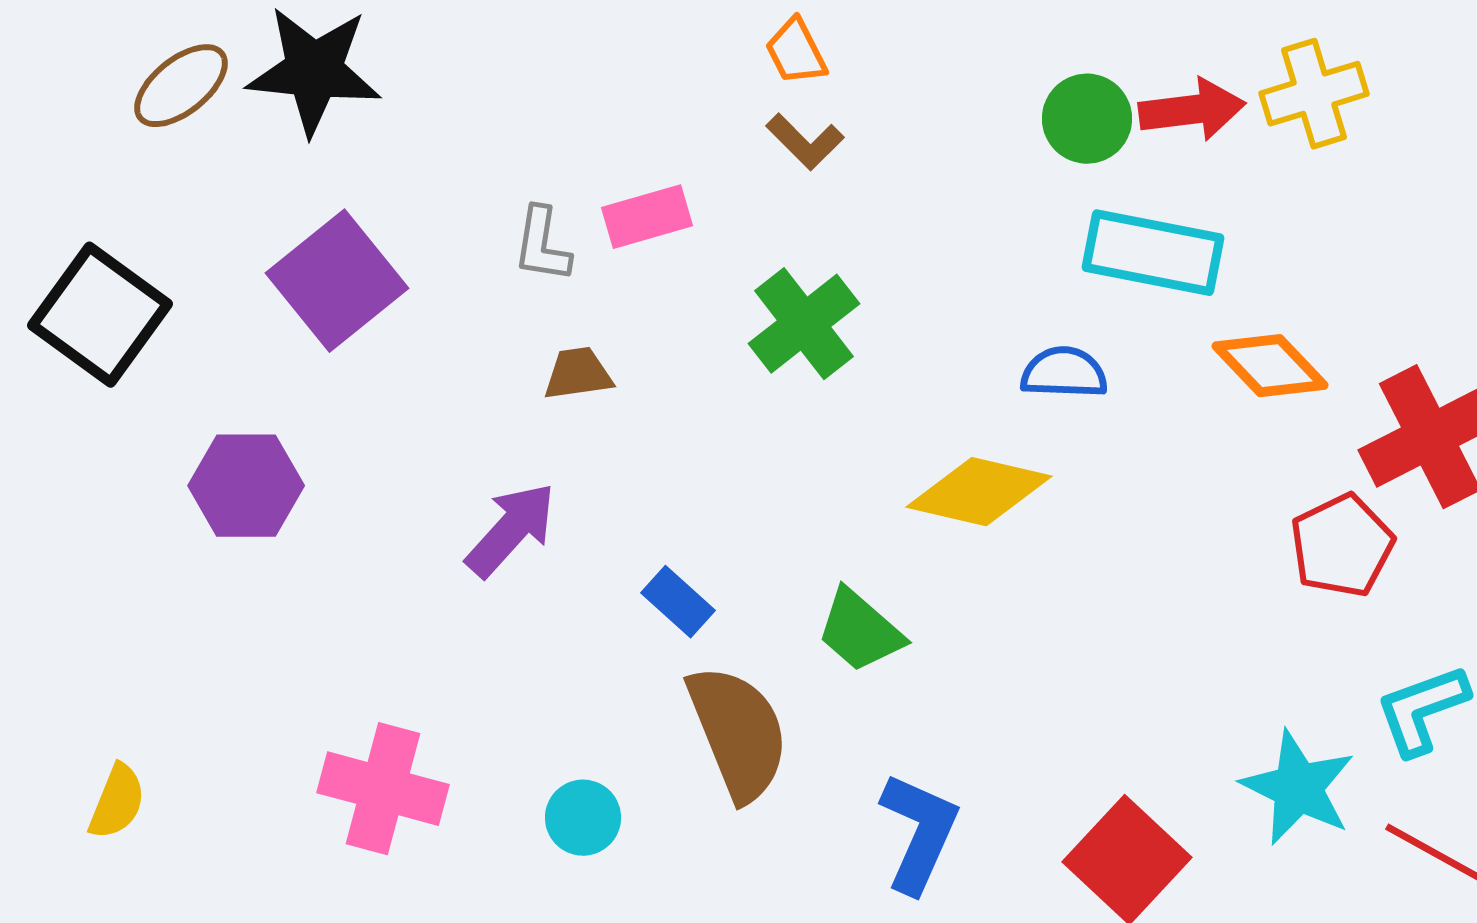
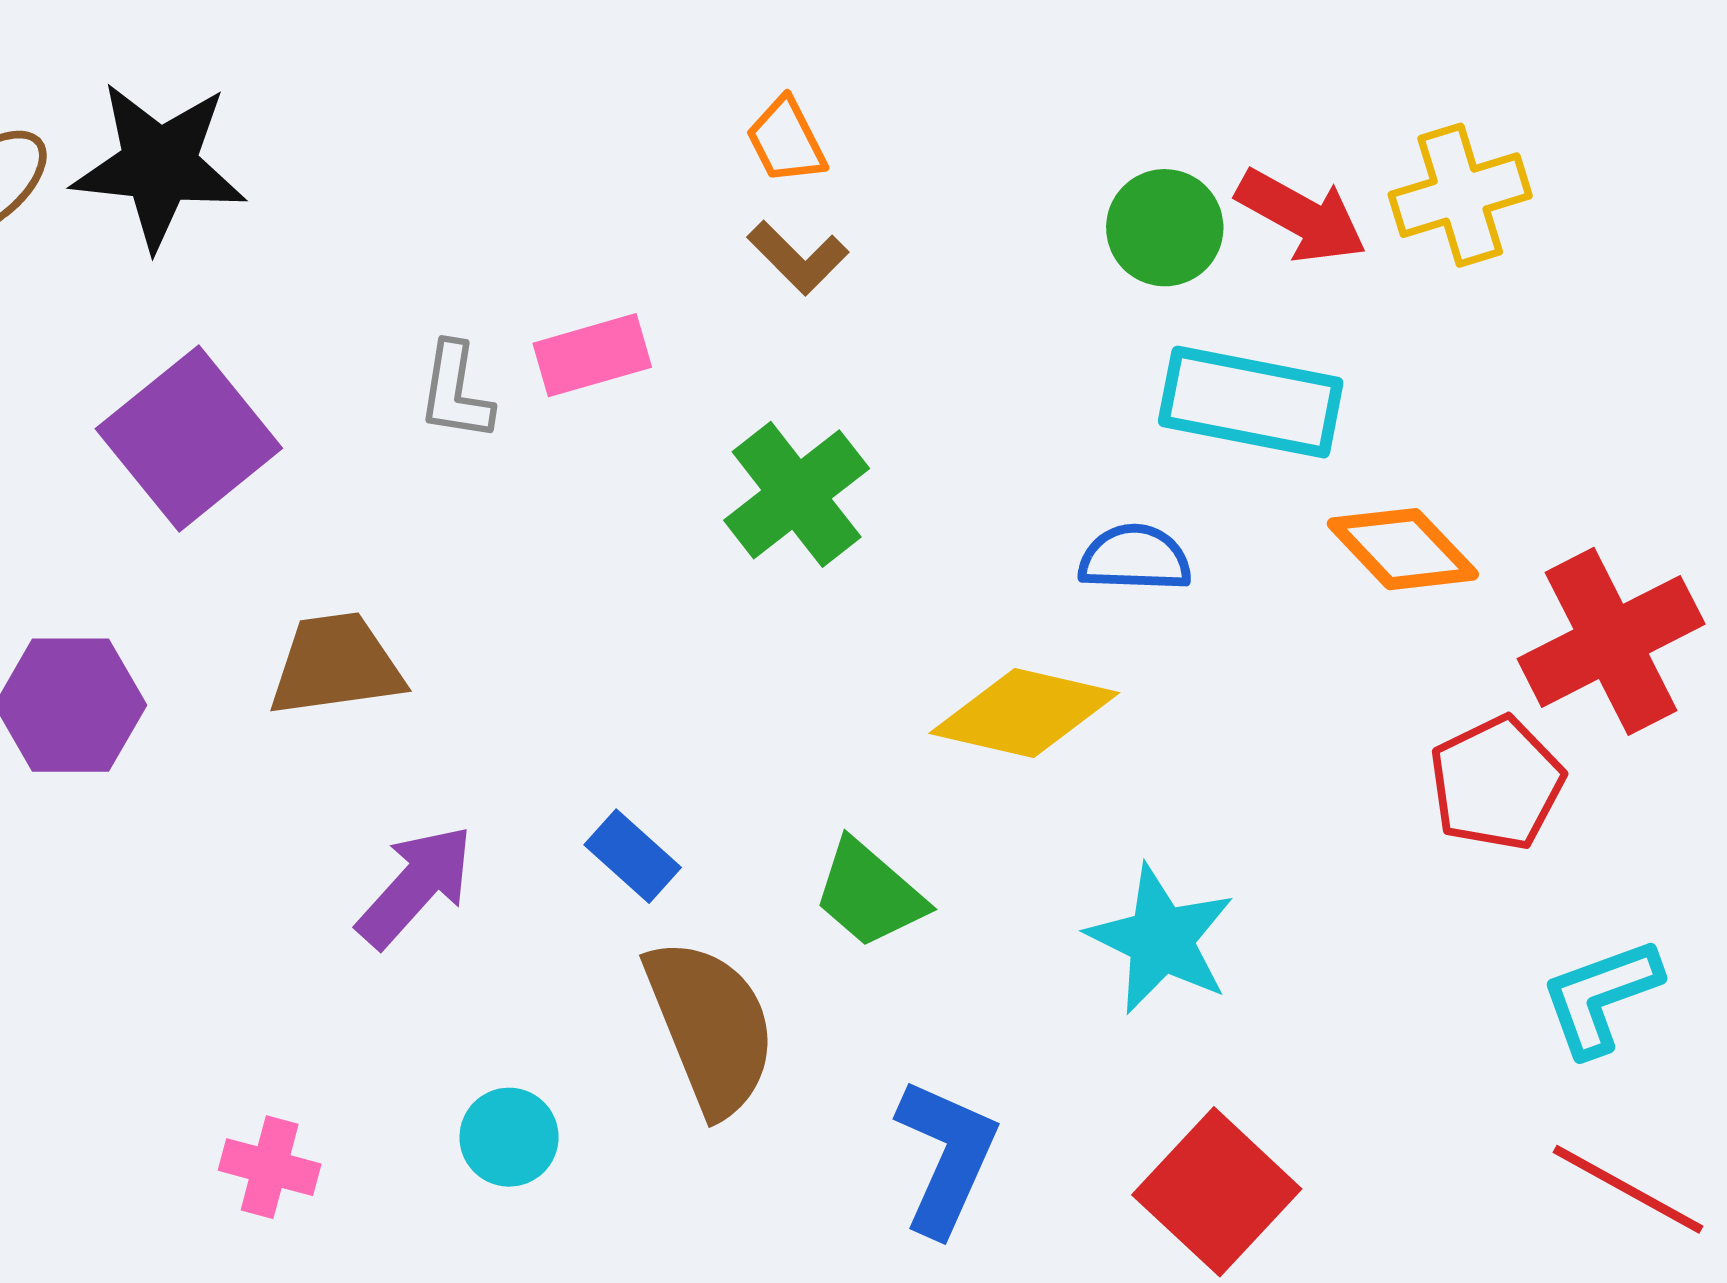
red arrow: (1192, 110) -> (1301, 216), turned 36
brown trapezoid: (578, 374) -> (336, 665), moved, size x1.5
purple arrow: (511, 530) -> (415, 886), moved
cyan star: (1298, 788) -> (1161, 939), moved
pink cross: (383, 789) -> (270, 1167), moved, size x0.6

